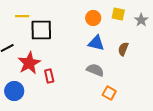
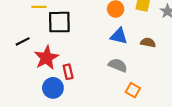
brown semicircle: (123, 49) -> (148, 43), turned 80
blue circle: (14, 91) -> (53, 88), moved

